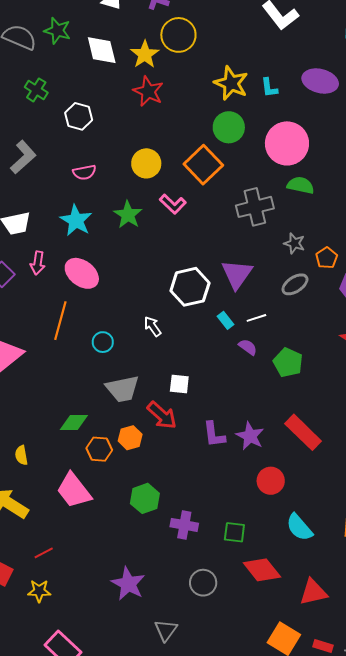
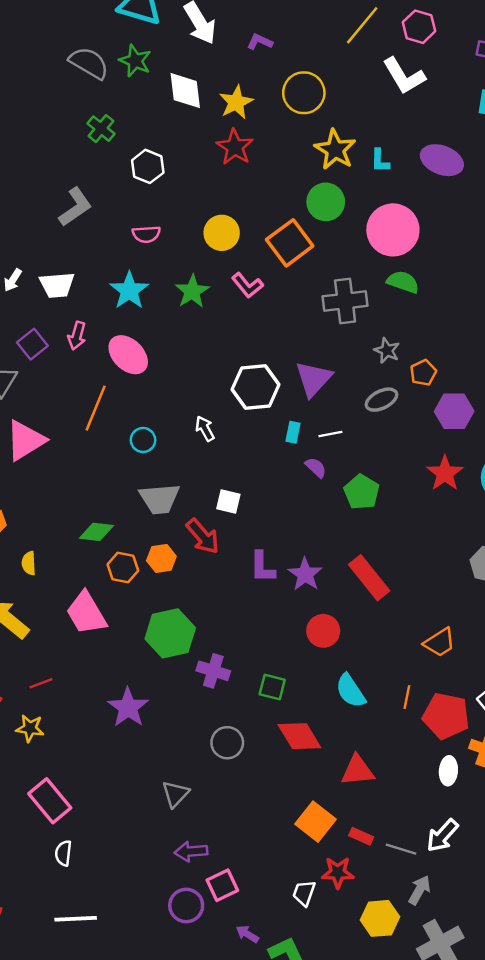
yellow circle: (178, 35) -> (304, 93), moved
cyan rectangle: (225, 320) -> (293, 432), turned 42
green hexagon: (145, 498) -> (170, 633), size x1.4
purple star: (128, 584) -> (128, 708), moved

